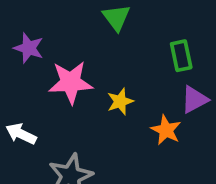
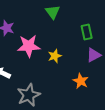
orange star: (166, 130) -> (81, 81), moved

